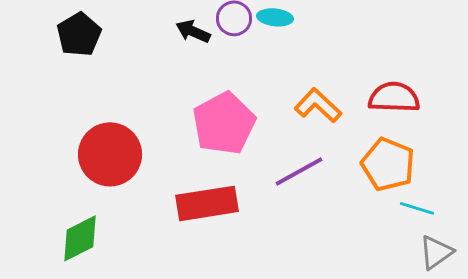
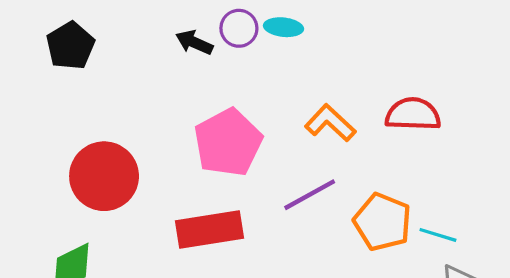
orange pentagon: (388, 164) -> (382, 222), moved

